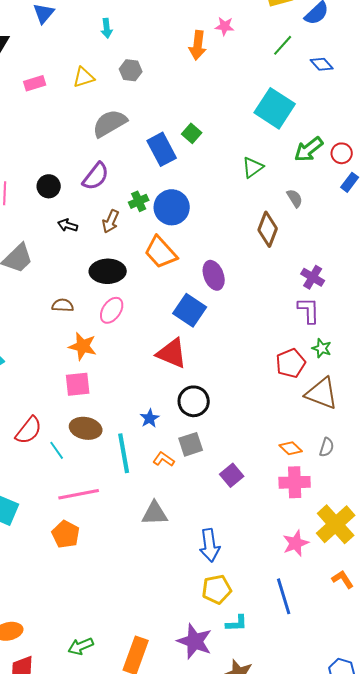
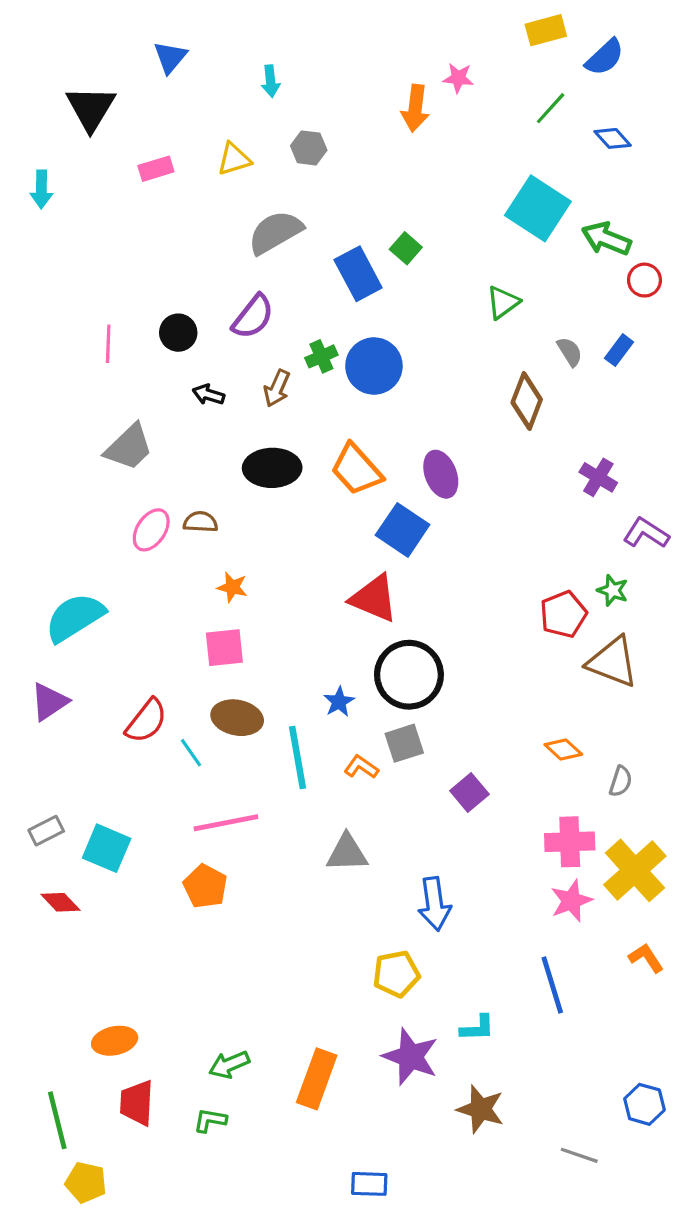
green arrow: (309, 149) -> (606, 239), moved, turned 60
blue rectangle: (350, 182) -> (619, 350), moved
orange trapezoid: (161, 252) -> (356, 469), moved
pink ellipse: (112, 310) -> (151, 530), moved
purple L-shape: (309, 310) -> (646, 533), moved, turned -56
orange star: (83, 346) -> (232, 587), size x0.7
black circle: (194, 401) -> (409, 675), size x1.4
gray semicircle: (327, 447) -> (621, 781), moved
pink cross: (295, 482) -> (570, 842), moved
yellow pentagon: (217, 589) -> (396, 974), moved

